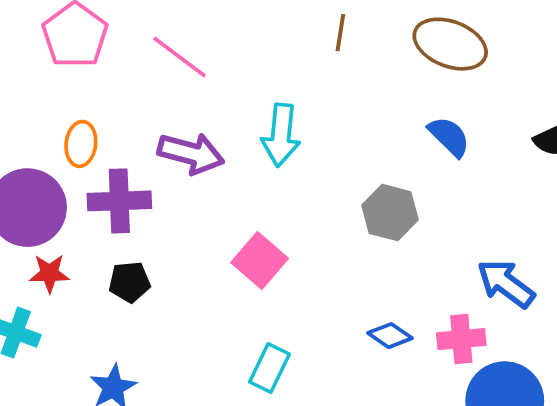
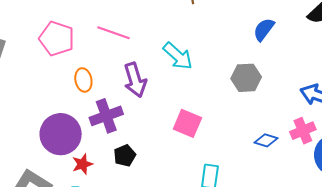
cyan arrow: (281, 135) -> (178, 56), turned -36
blue semicircle: (449, 137) -> (264, 29), turned -80
orange ellipse: (81, 144) -> (83, 80), moved
purple arrow: (191, 153) -> (135, 80), turned 76

